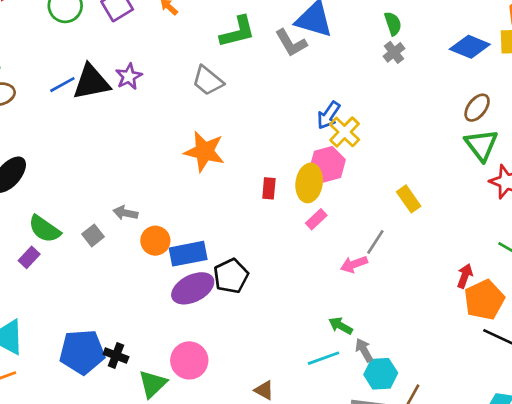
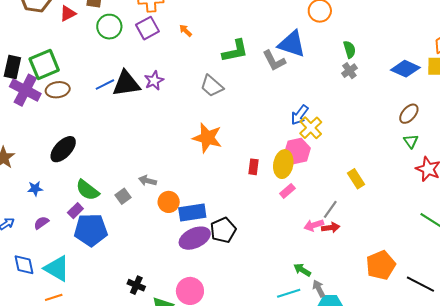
green triangle: (481, 145) -> (411, 141), size x0.6
red arrow: (465, 276) -> (331, 228), moved, turned 60
orange pentagon: (484, 300) -> (381, 265), moved
blue pentagon: (82, 352) -> (91, 230), moved

